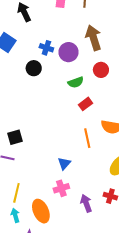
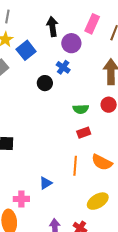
purple circle: (69, 52) -> (71, 43), moved
pink cross: (61, 188) -> (21, 199), moved

